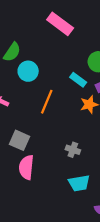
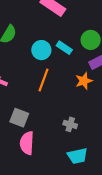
cyan circle: (28, 71) -> (41, 50), moved
cyan rectangle: (78, 80) -> (64, 48), moved

